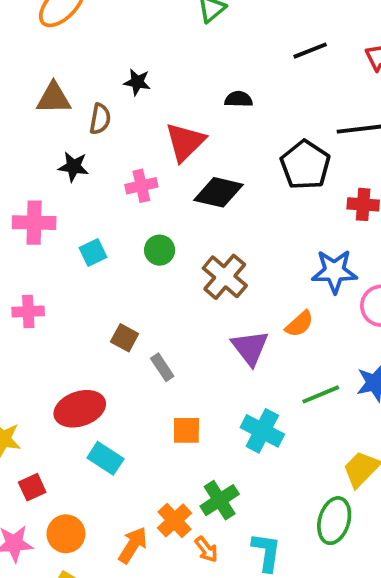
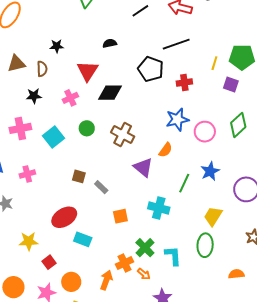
cyan square: (93, 253) -> (53, 137), size x1.5
green line: (321, 394) -> (184, 183), turned -30
orange cross: (175, 520) -> (125, 263), turned 30
cyan L-shape: (266, 552) -> (173, 256), moved

